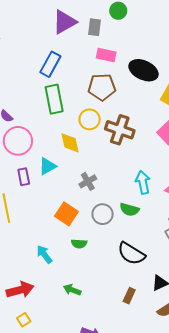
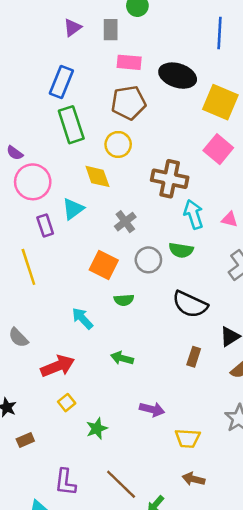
purple triangle: (64, 22) -> (72, 27), size x0.6
brown cross: (120, 130) -> (170, 179), moved

